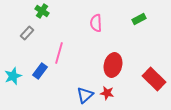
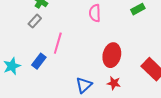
gray rectangle: (27, 33) -> (35, 21), moved
red star: (107, 93) -> (114, 83), moved

